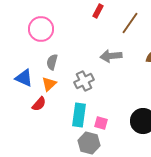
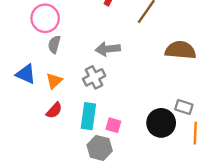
gray arrow: (111, 56) -> (108, 49), moved
gray semicircle: (52, 62) -> (54, 44), moved
red semicircle: (39, 104) -> (54, 110), moved

